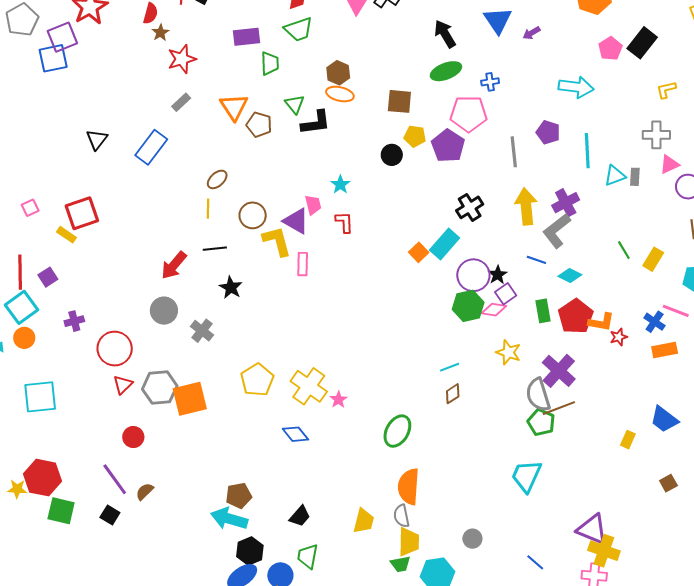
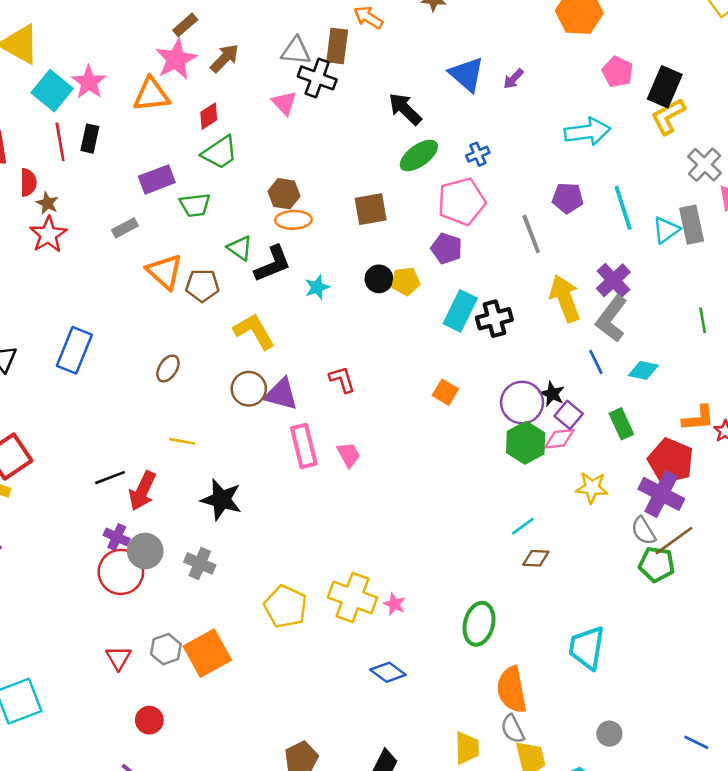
black rectangle: (642, 43) -> (665, 87), moved
red star: (182, 59) -> (48, 235), moved
green trapezoid: (270, 63) -> (195, 205), turned 100
yellow L-shape: (666, 90) -> (668, 116), moved, size x1.4
gray rectangle: (181, 102) -> (125, 228), moved, turned 30
gray cross: (656, 135) -> (705, 165), turned -32
yellow pentagon: (415, 136) -> (406, 281), moved
purple pentagon: (448, 146) -> (447, 249), size x0.7
gray rectangle: (635, 177) -> (692, 225), size x1.6
cyan star: (340, 185) -> (317, 287), moved, turned 30
pink trapezoid: (313, 205) -> (349, 455), moved
black cross: (470, 207) -> (494, 319), turned 32
yellow line: (208, 209) -> (182, 441), moved, turned -66
brown circle: (253, 215) -> (249, 389), moved
yellow L-shape: (277, 241) -> (254, 331), moved
cyan rectangle: (445, 244) -> (460, 311), moved
black line: (215, 249) -> (110, 478), moved
green line: (624, 250) -> (703, 320), turned 36
blue line: (536, 260) -> (596, 362), turned 60
pink rectangle: (303, 264) -> (304, 446), size x1.4
black star: (231, 288) -> (221, 500), size x1.4
red pentagon: (576, 316) -> (671, 461), moved
purple cross: (74, 321) -> (117, 537), moved, turned -36
red circle: (115, 349) -> (121, 572), moved
gray hexagon: (160, 388) -> (166, 649), size x0.7
brown diamond: (453, 394) -> (536, 558), turned 50
gray semicircle: (538, 395) -> (643, 531), size x0.7
blue diamond: (296, 434) -> (388, 672), moved
cyan trapezoid: (526, 476) -> (587, 648), moved

